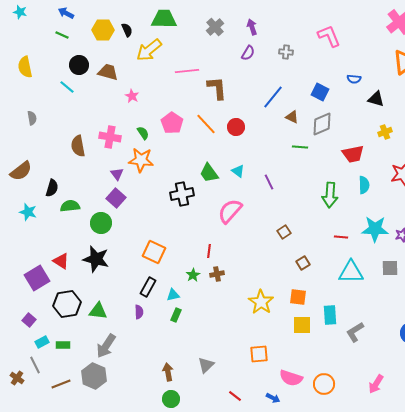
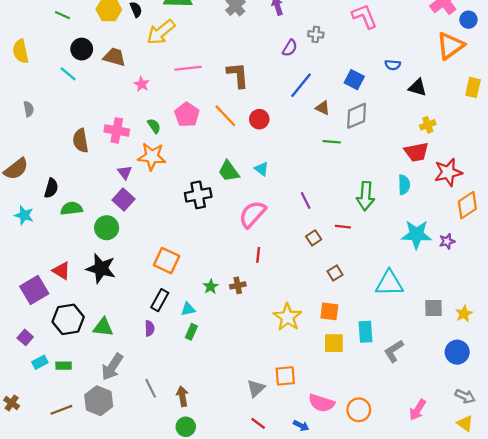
purple semicircle: (248, 53) -> (290, 48), moved
pink line: (187, 71) -> (188, 68), moved
red trapezoid: (353, 154) -> (416, 152), moved
purple line: (269, 182) -> (306, 201), moved
red line: (341, 237) -> (343, 227), moved
red line: (209, 251) -> (258, 255), moved
gray square: (390, 268) -> (433, 308), moved
gray line: (35, 365) -> (151, 388), moved
gray triangle: (206, 365) -> (256, 388), moved

